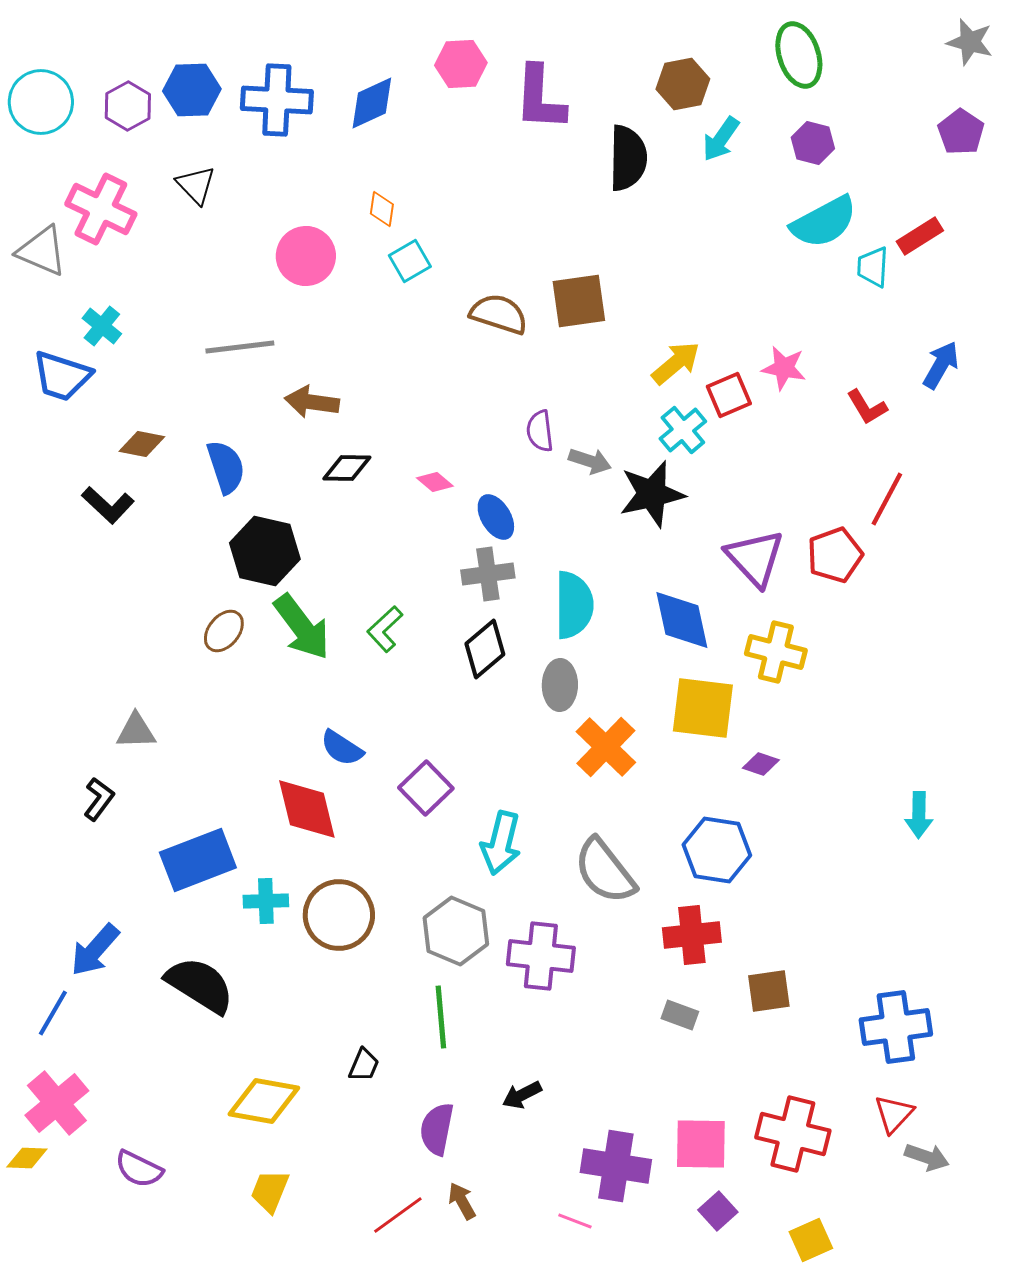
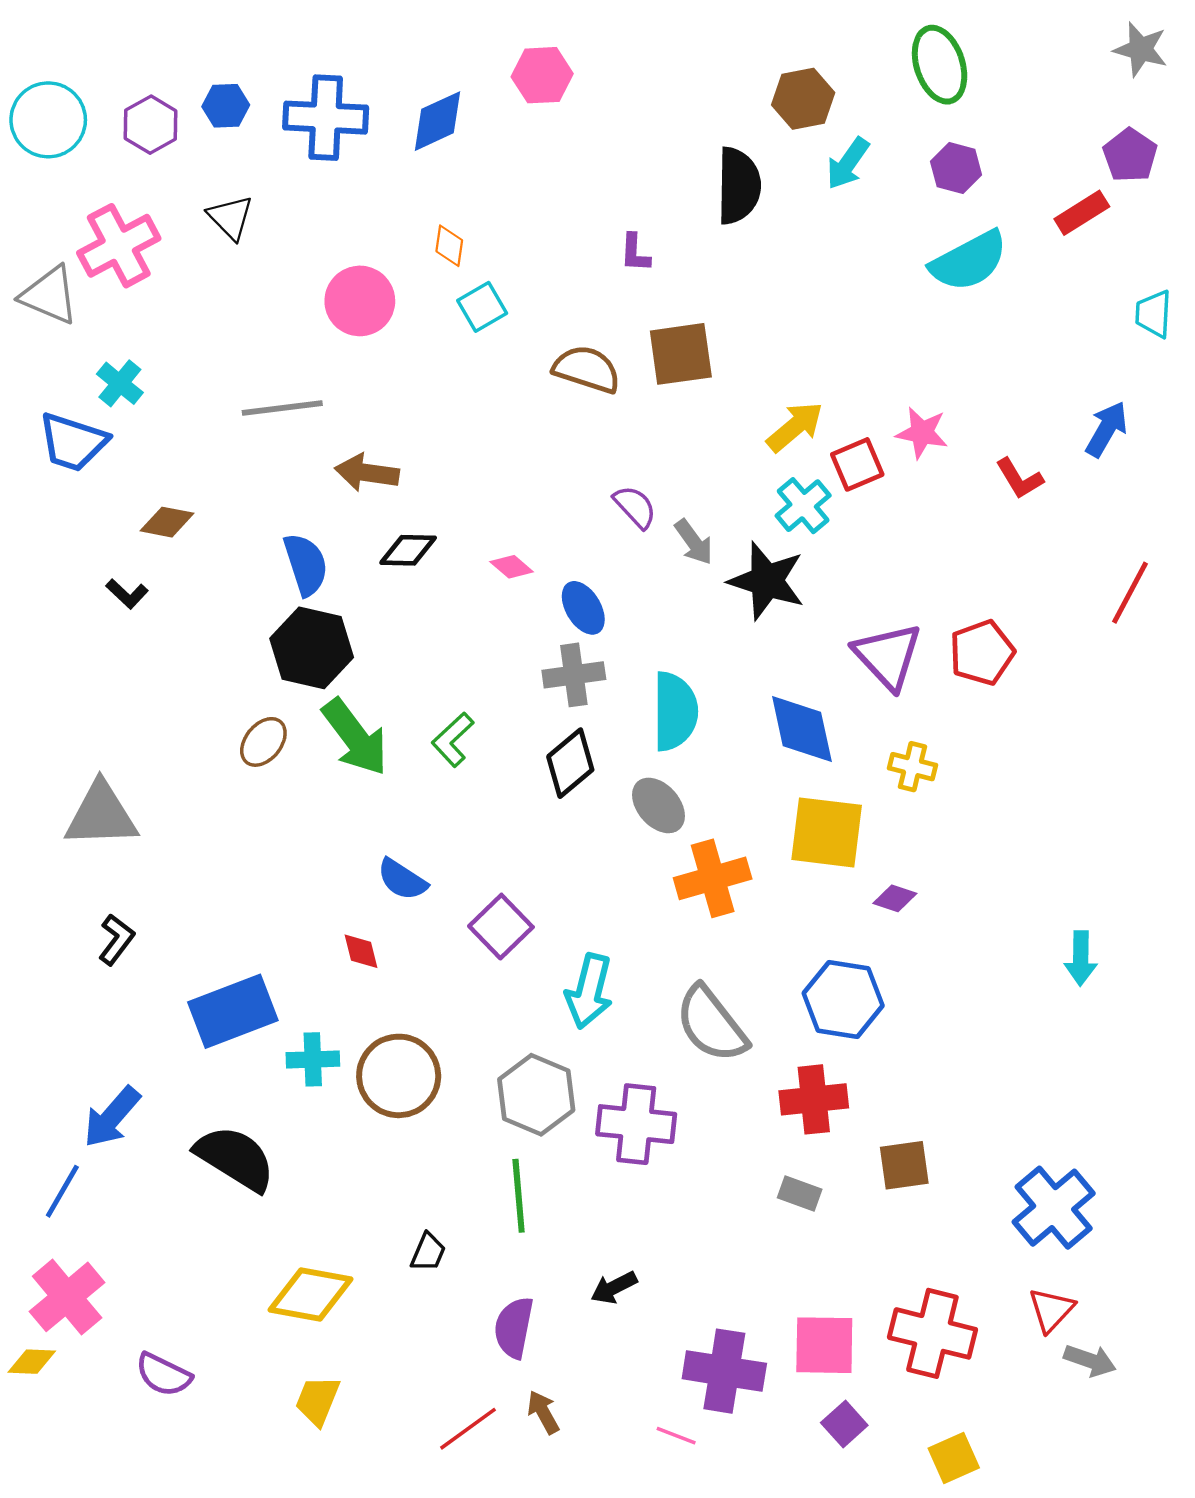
blue hexagon: (192, 90) -> (226, 106), size x0.7
purple L-shape: (540, 98) -> (635, 253), moved, size x0.5
pink cross: (101, 209) -> (119, 246), turned 36
red rectangle: (920, 236) -> (1082, 213), moved
cyan trapezoid: (873, 267) -> (1154, 314), moved
purple semicircle: (540, 431) -> (635, 507), turned 144
gray arrow: (590, 461) -> (694, 542), turned 36
blue semicircle: (226, 467) -> (306, 564), moved
black star: (652, 494) -> (767, 581), turned 30
red line: (887, 499) -> (1130, 593), moved
black L-shape: (108, 505) -> (127, 594), size x0.7
yellow cross: (776, 652) -> (913, 767), size x0.7
gray ellipse: (560, 685) -> (659, 805), turned -42
gray triangle: (136, 731) -> (101, 815), moved, size x1.6
orange cross: (606, 747) -> (713, 878), turned 30
red diamond: (307, 809) -> (361, 951), size x0.5
blue cross: (896, 1027) -> (1054, 1208), turned -32

